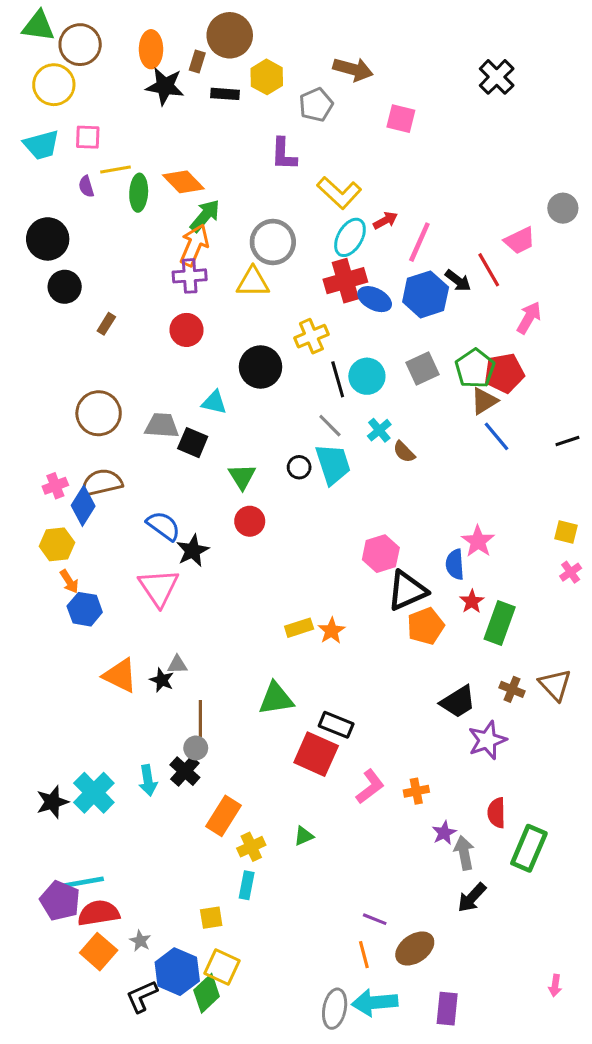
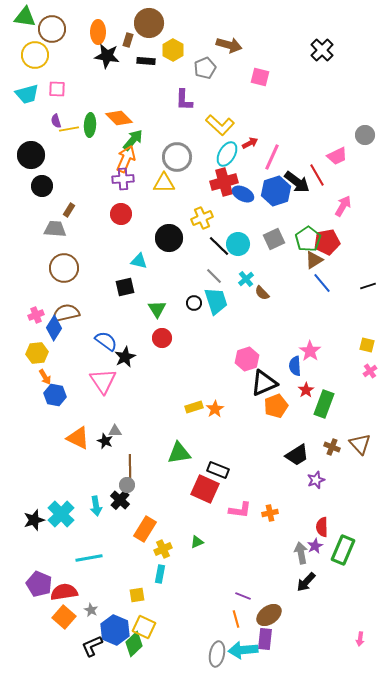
yellow line: (116, 170) -> (69, 129), moved
black arrow: (458, 281) -> (297, 182), size x1.5
black line: (338, 379) -> (219, 246), turned -30
gray trapezoid: (162, 426) -> (55, 229), moved
black square: (193, 443) -> (125, 287), turned -36
purple star: (487, 740) -> (316, 480), size x0.7
pink L-shape: (370, 787) -> (240, 510), turned 45
purple star: (444, 833) -> (315, 546), moved
cyan line: (83, 882) -> (89, 558), moved
purple rectangle: (447, 1009) -> (265, 639), moved

